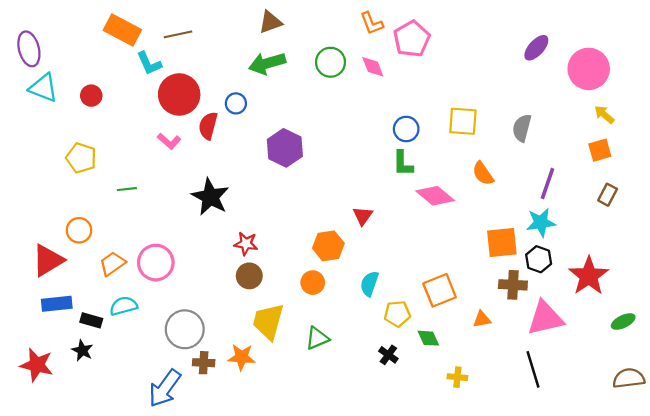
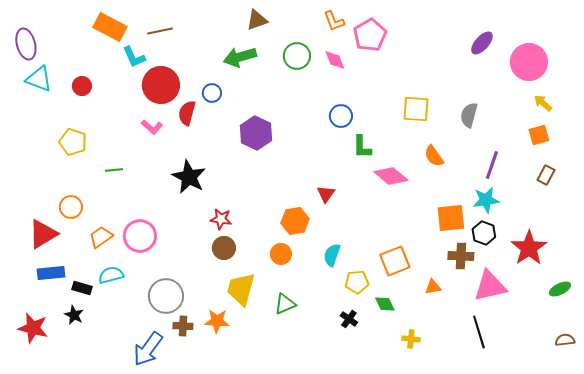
brown triangle: (270, 22) -> (257, 20), moved
blue circle: (406, 129) -> (341, 116), moved
brown semicircle: (629, 378) -> (565, 340), size x0.7

